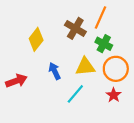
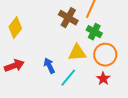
yellow diamond: (36, 39) -> (15, 28), moved
blue arrow: (55, 71) -> (49, 66), moved

